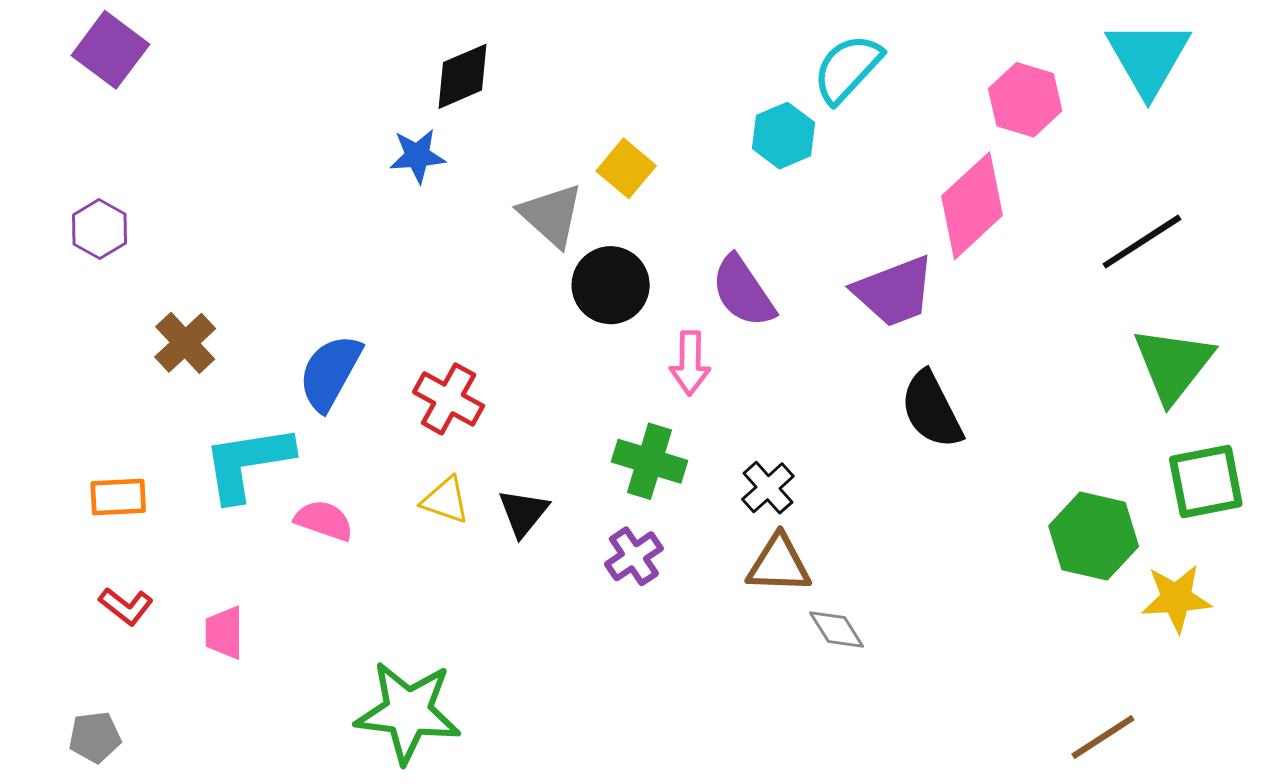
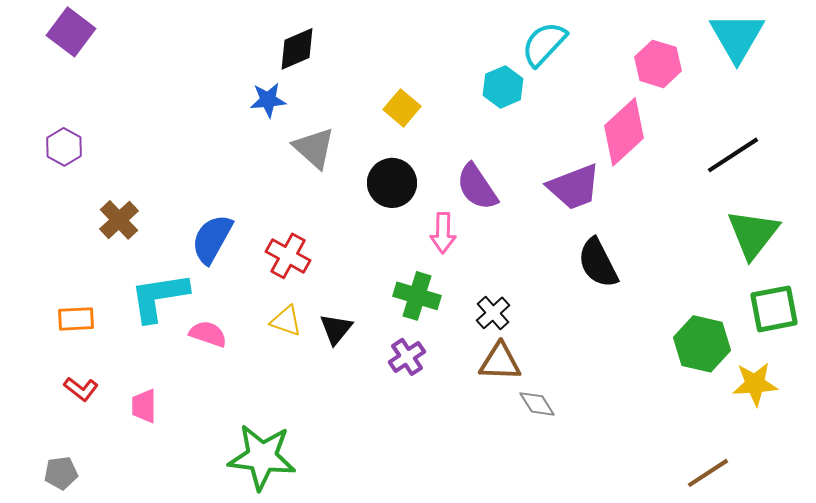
gray triangle: (551, 215) -> (314, 148), moved

